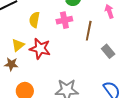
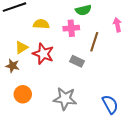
yellow semicircle: (34, 20) -> (41, 24), turned 77
gray rectangle: (108, 51) -> (77, 61), moved, turned -32

